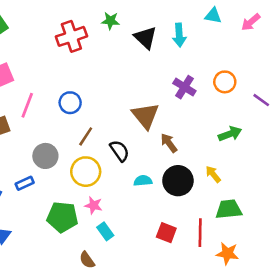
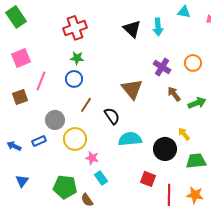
green star: (110, 21) -> (77, 58), moved
brown arrow: (169, 143) -> (174, 94), moved
yellow circle: (86, 172) -> (75, 139), moved
cyan semicircle: (143, 181) -> (130, 139), size x1.6
black circle: (178, 181) -> (165, 149), moved
green pentagon: (62, 217) -> (65, 187), moved
red line: (200, 233) -> (169, 195), moved

